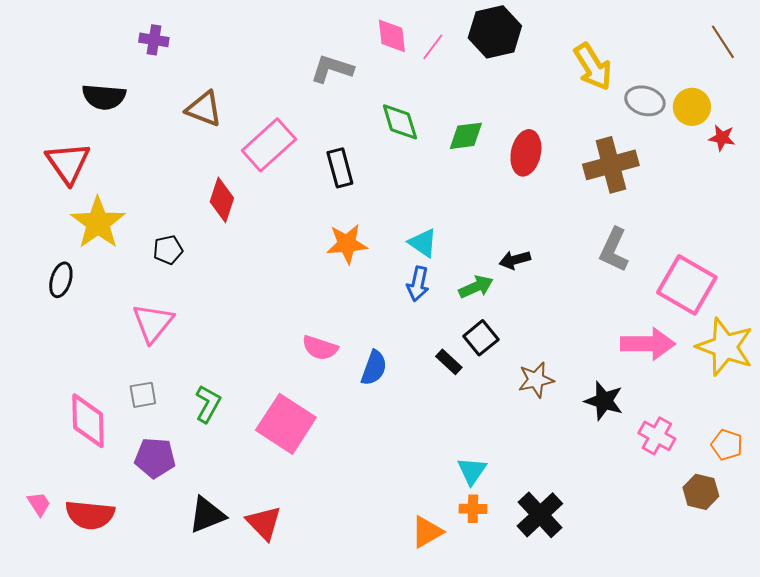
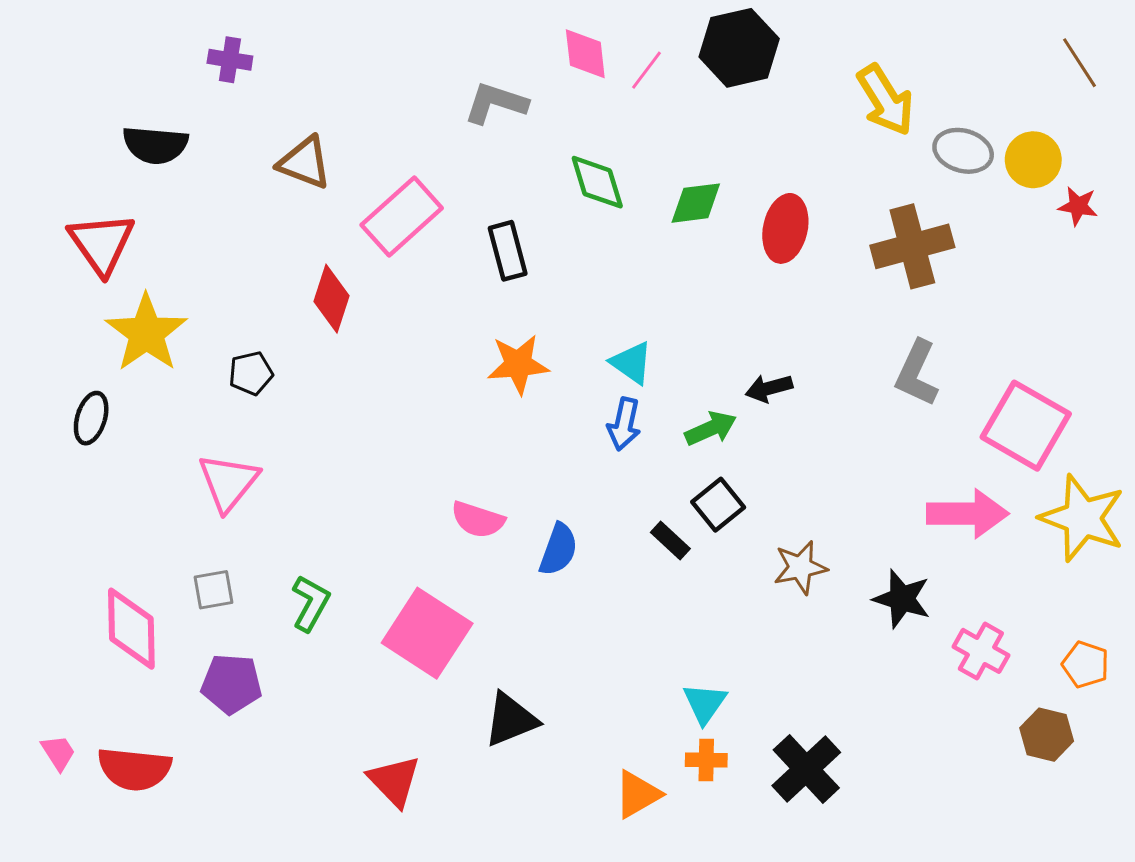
black triangle: (207, 515) -> (511, 720), moved

